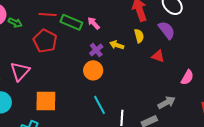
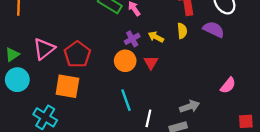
purple semicircle: (167, 30) -> (214, 29), turned -36
red pentagon: (45, 41) -> (77, 54), moved
red triangle: (158, 56) -> (151, 62), moved, turned 32
gray arrow: (167, 103) -> (190, 106), moved

